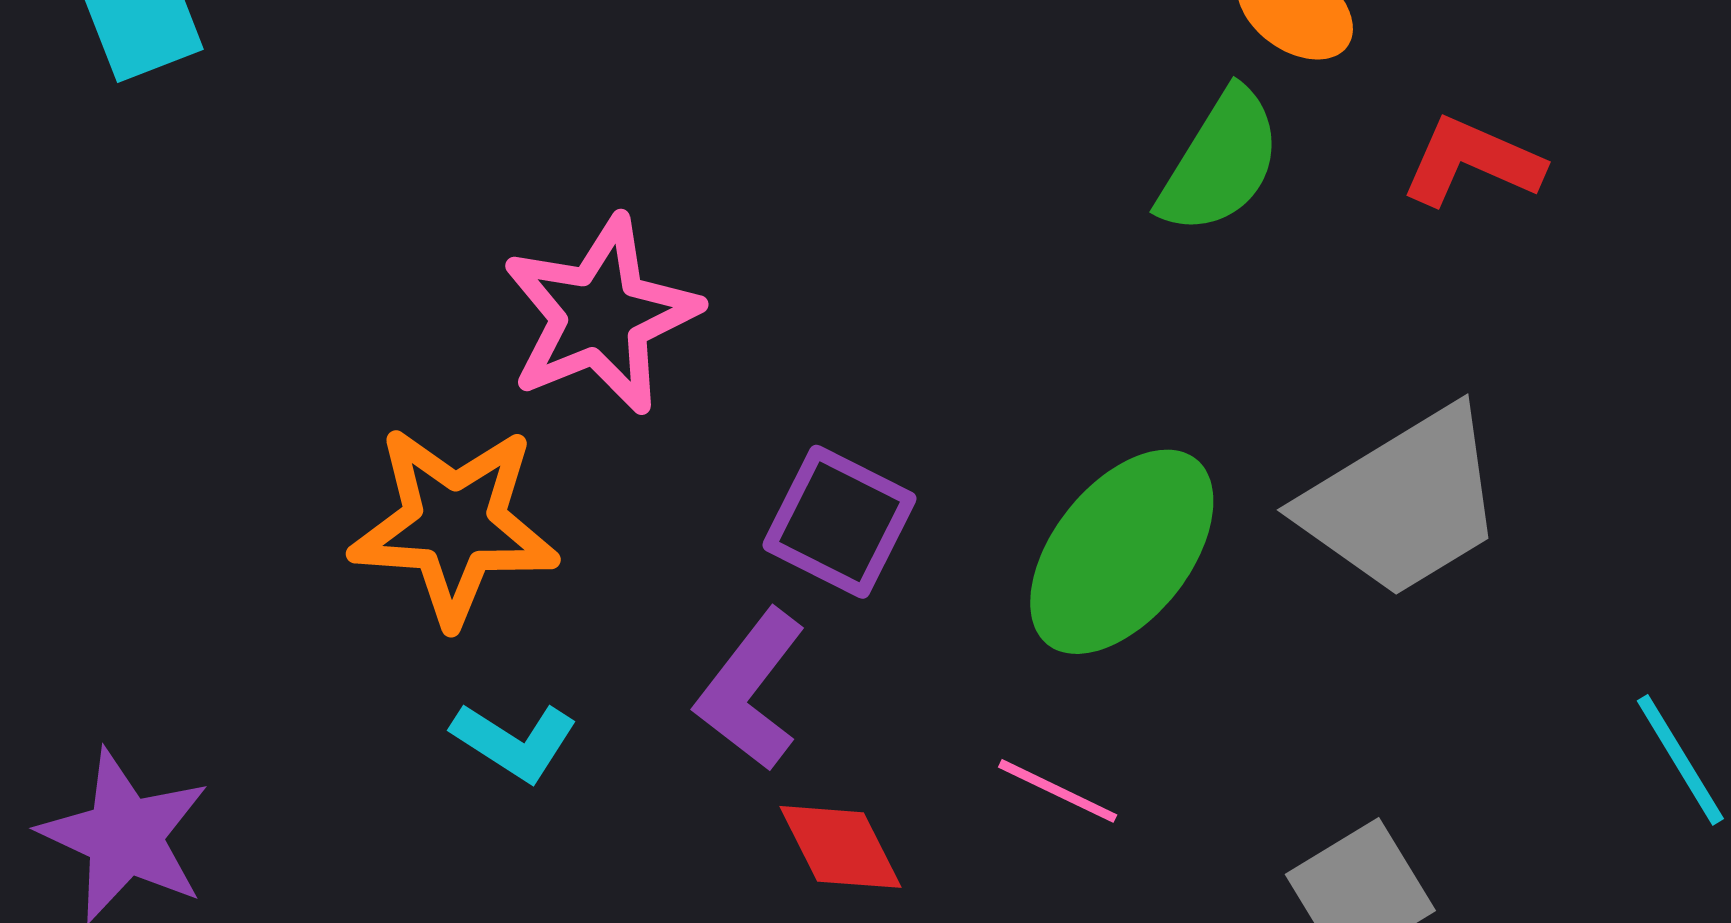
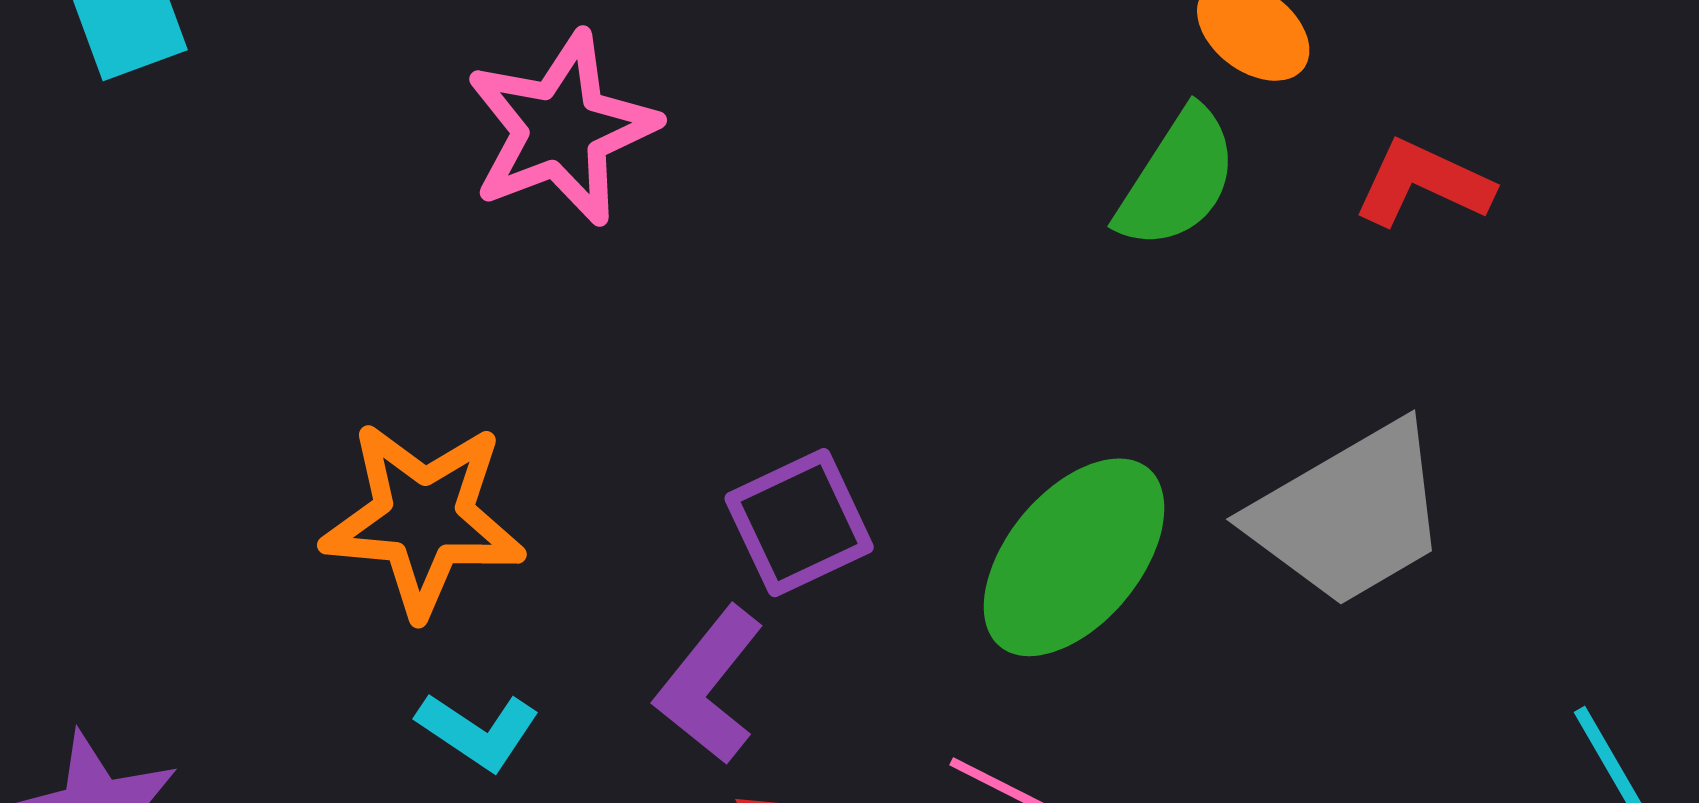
pink star: (601, 315) -> (561, 129), moved
purple square: (840, 522) -> (799, 523), turned 37

